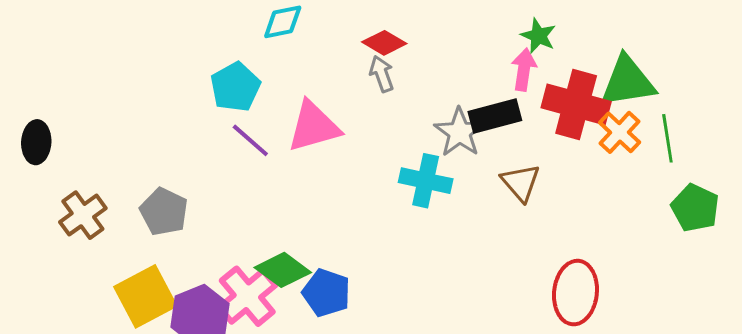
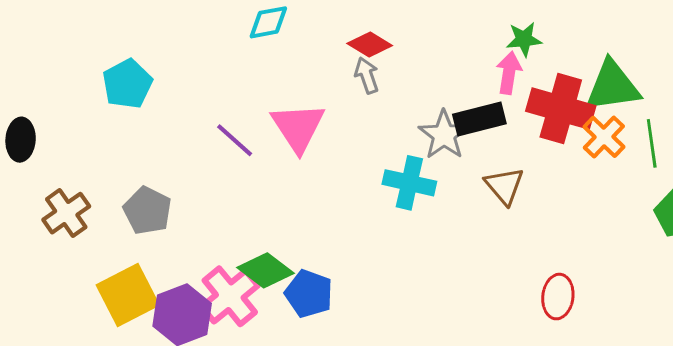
green star: (538, 36) -> (524, 39), turned -30
cyan pentagon: (235, 87) -> (127, 84), moved
pink triangle: (314, 127) -> (298, 127), turned -48
red ellipse: (575, 293) -> (558, 297), size x0.7

